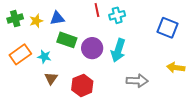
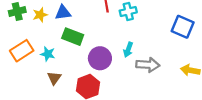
purple circle: (92, 48) -> (100, 58), moved
cyan arrow: (118, 50) -> (128, 50), size x0.6
gray arrow: (137, 81) -> (148, 65), moved

